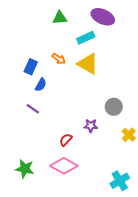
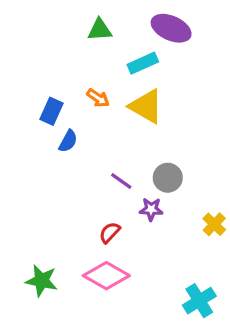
gray circle: (114, 107) -> (168, 178), moved
purple line: (33, 109) -> (121, 181), moved

